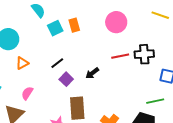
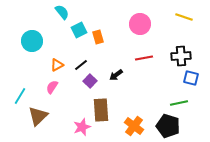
orange rectangle: (74, 25) -> (98, 37), moved
black cross: (144, 54) -> (181, 56), moved
orange triangle: (22, 63) -> (57, 65), moved
pink semicircle: (27, 93) -> (52, 87), moved

